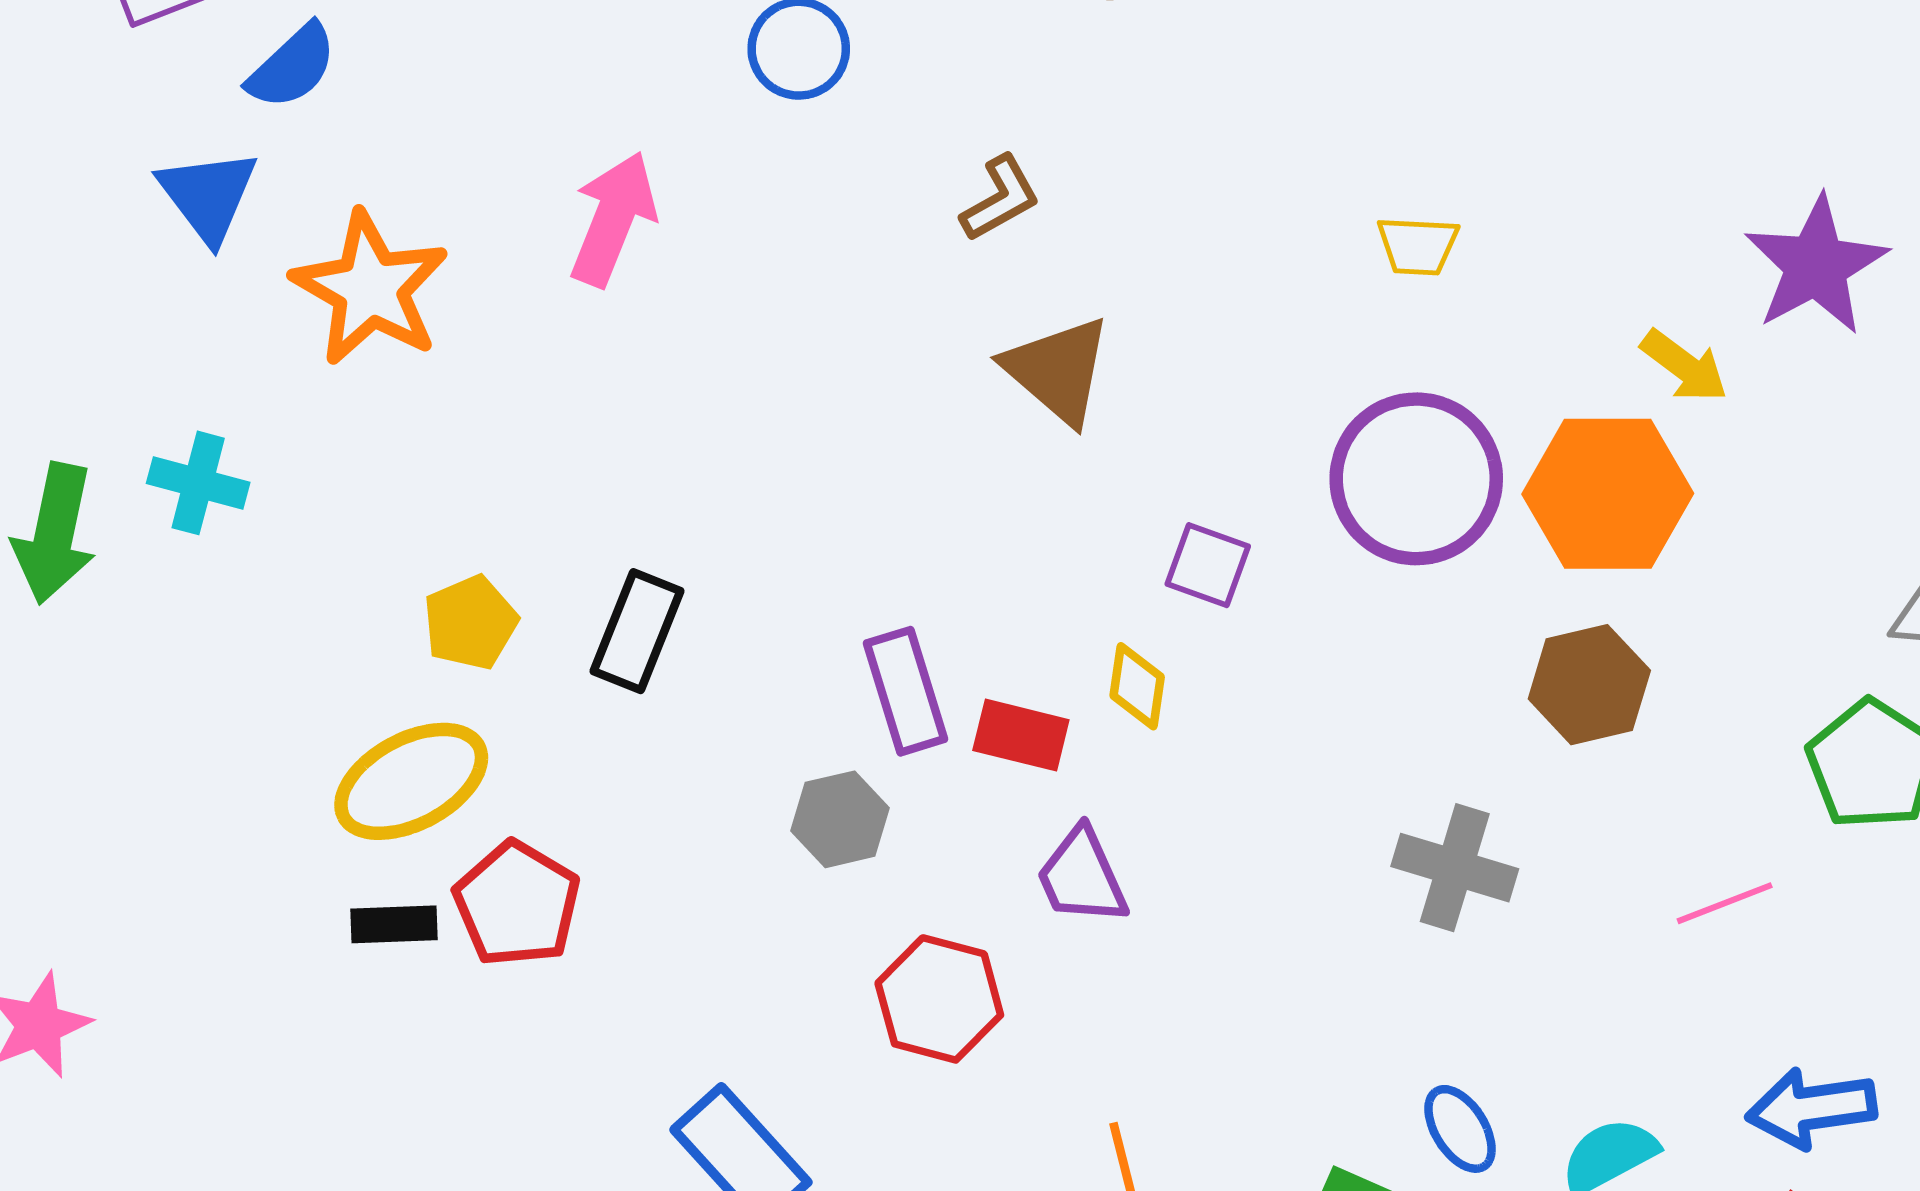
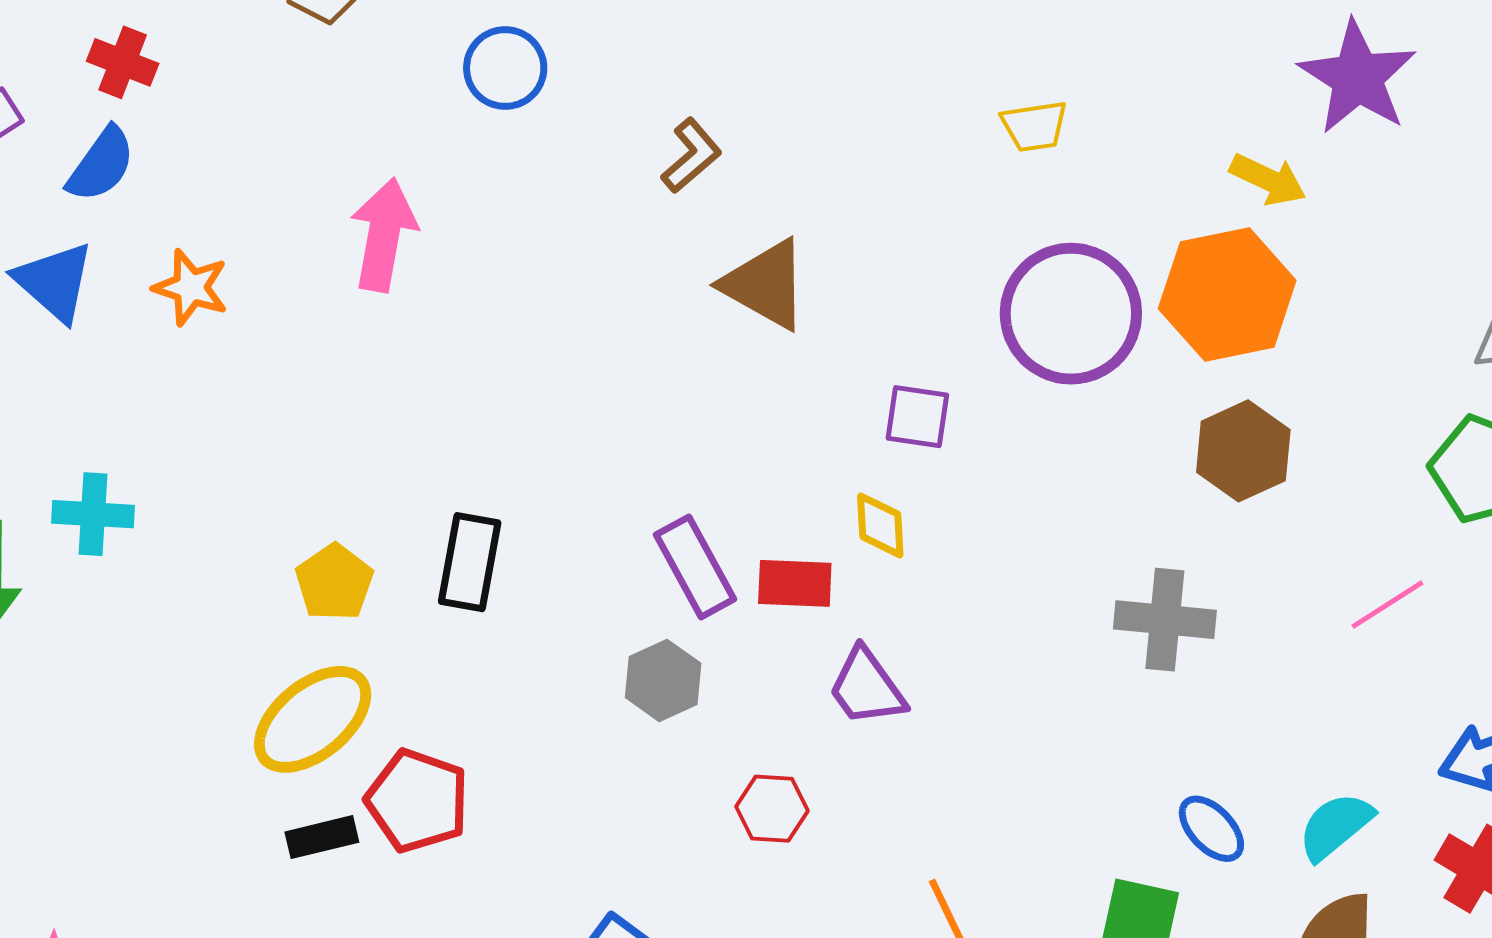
orange star: (370, 289) -> (191, 287), moved, size x0.6
red hexagon: (939, 999) -> (772, 809), size x0.7

